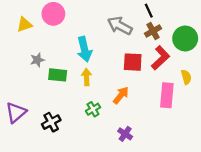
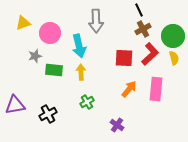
pink circle: (53, 14) -> (50, 33), moved
gray arrow: (120, 26) -> (96, 21), moved, turned -120
yellow semicircle: (186, 77) -> (174, 58), moved
orange arrow: (121, 95) -> (129, 89), moved
purple triangle: (16, 112) -> (15, 105), turned 30

